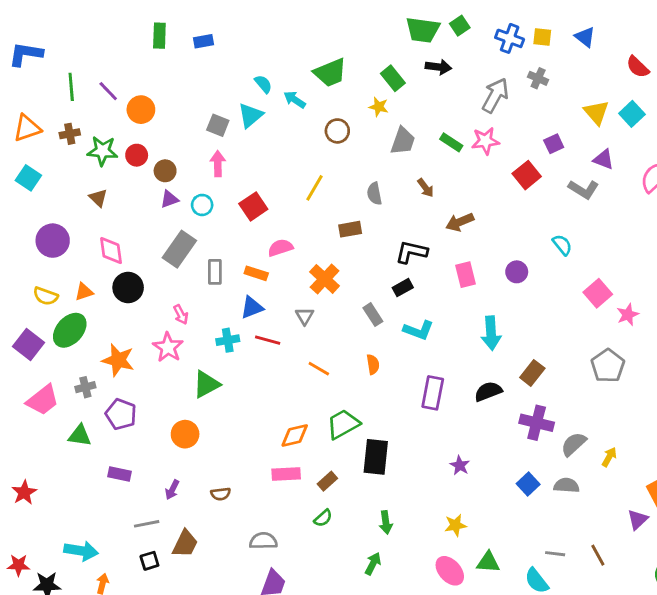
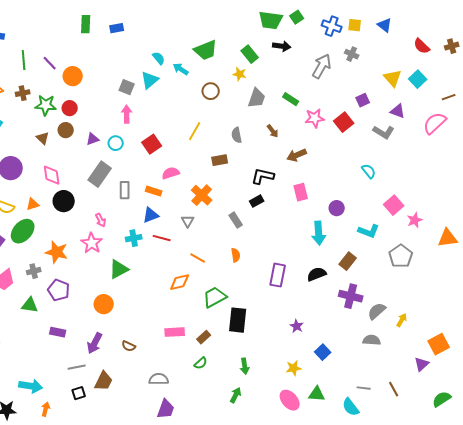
pink star: (485, 141) -> (315, 118), moved
brown circle: (165, 171) -> (66, 130), moved
purple circle: (517, 272) -> (337, 208), moved
cyan L-shape: (418, 330) -> (369, 231), moved
orange diamond: (295, 436) -> (180, 282), moved
blue square: (528, 484) -> (323, 352), moved
purple arrow: (172, 490) -> (95, 343), size x1.5
brown semicircle: (221, 494) -> (129, 346), turned 32

